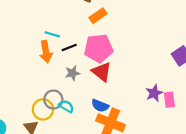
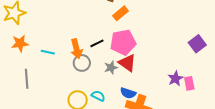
cyan line: (52, 34) -> (48, 52), moved
gray star: (72, 73) -> (111, 67), moved
gray circle: (53, 100) -> (82, 63), moved

